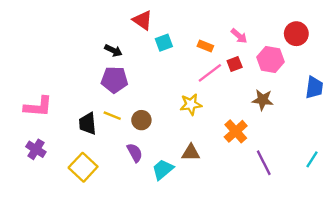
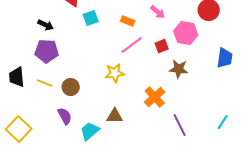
red square: (235, 64) -> (162, 46), moved
black trapezoid: (88, 123) -> (17, 77), moved

